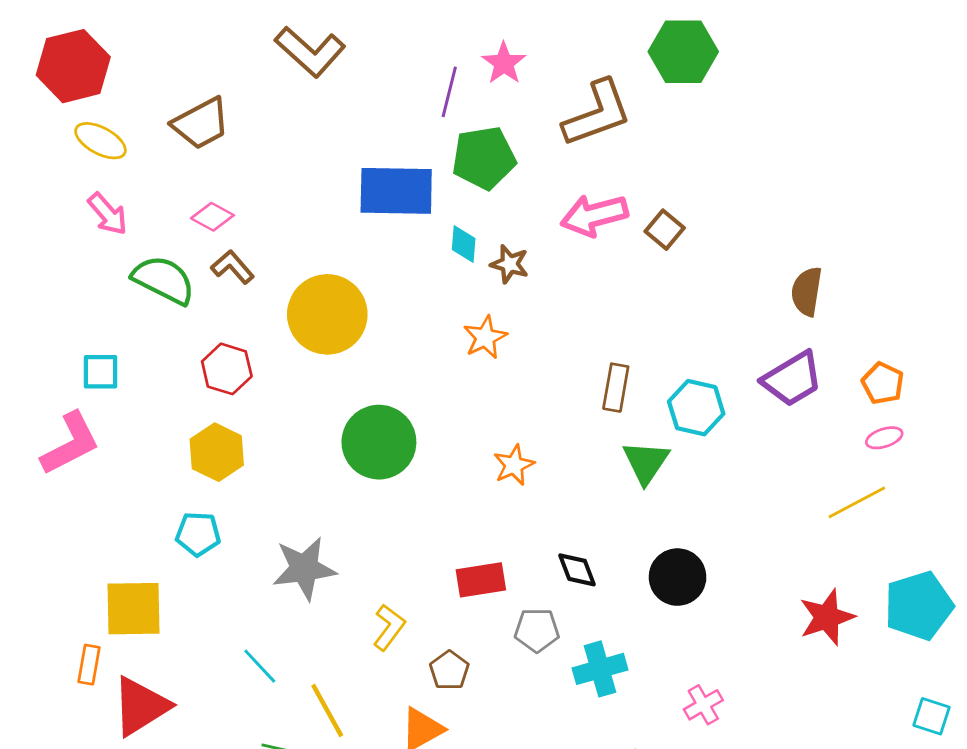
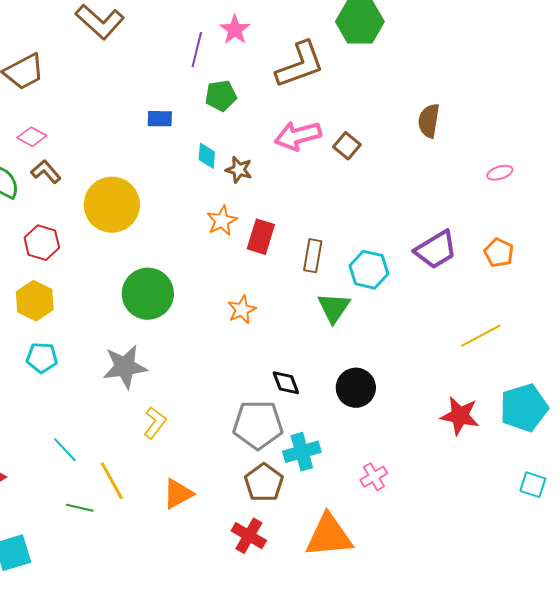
green pentagon: (484, 158) -> (221, 96), size x0.7
blue rectangle: (396, 191) -> (160, 119), size x0.5
brown semicircle: (807, 291) -> (429, 121), moved
pink ellipse: (884, 438) -> (500, 173), moved
cyan pentagon: (198, 534) -> (42, 358), moved
gray star: (304, 568) -> (125, 367), moved
red rectangle: (481, 580) -> (261, 237), moved, turned -64
red star: (827, 617) -> (460, 416), turned 30
gray pentagon: (537, 630) -> (258, 425), size x1.6
brown pentagon: (449, 670) -> (264, 483), moved, size x1.4

